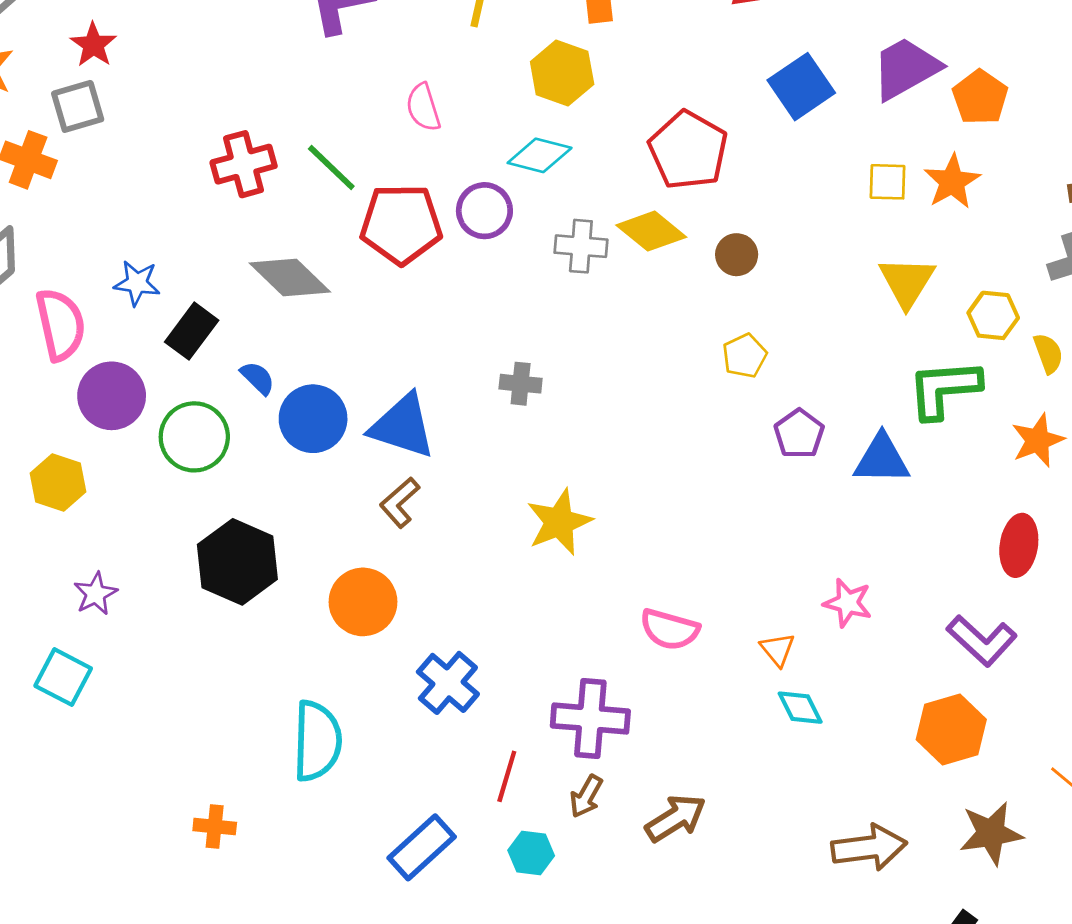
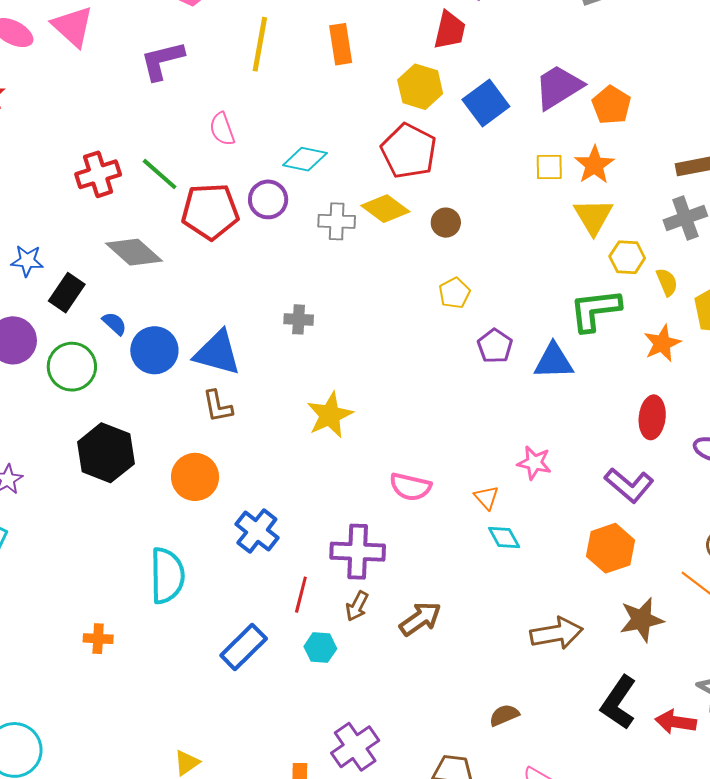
yellow hexagon: (562, 73) -> (420, 87), moved
yellow triangle: (907, 282) -> (593, 216), moved
brown L-shape: (400, 502) -> (218, 406), turned -57

